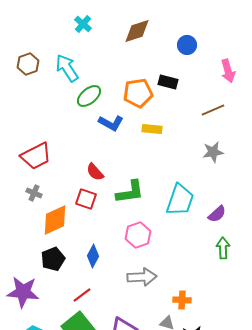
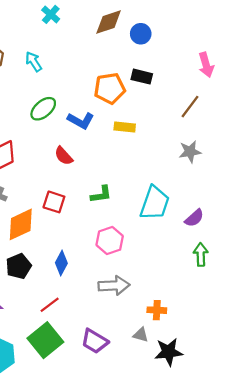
blue circle: (187, 45) -> (141, 34), moved
cyan arrow: (67, 68) -> (34, 62), size x0.7
green ellipse: (89, 96) -> (43, 109), moved
brown line: (213, 110) -> (190, 107), turned -30
red semicircle: (95, 172) -> (64, 156), moved
green L-shape: (130, 192) -> (101, 194), size x0.7

